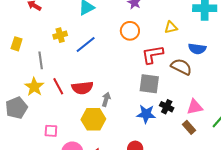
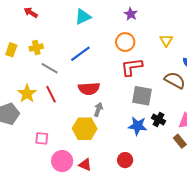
yellow triangle: (171, 27) -> (166, 40), turned -48
yellow cross: (60, 35) -> (36, 47), moved
red L-shape: (152, 54) -> (132, 67), moved
gray line: (41, 60) -> (50, 68), moved, turned -54
red semicircle: (82, 88) -> (89, 89), moved

